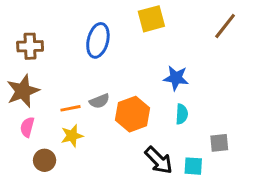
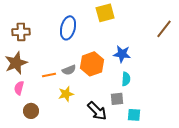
brown line: (225, 26) -> (164, 29), moved
orange hexagon: (133, 114) -> (92, 64), moved
yellow star: (72, 136) -> (66, 94), moved
gray square: (219, 143) -> (117, 99), moved
black arrow: (159, 160) -> (97, 111), moved

